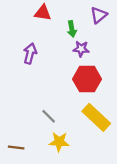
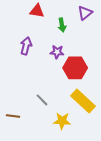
purple star: (81, 49) -> (57, 52), moved
yellow star: (59, 142) -> (62, 121), moved
brown line: (16, 148) -> (13, 116), moved

